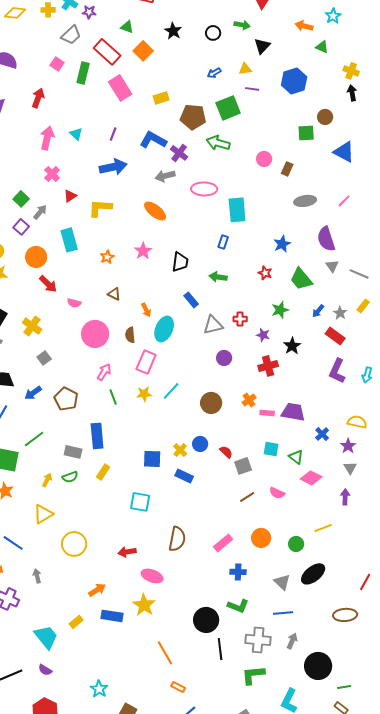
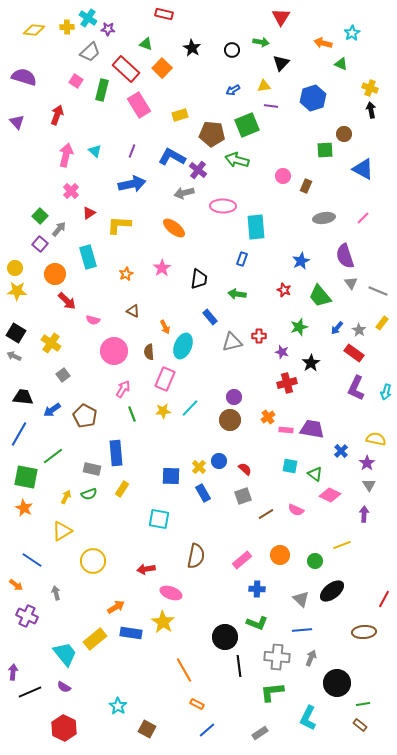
purple circle: (224, 358) -> (234, 397), moved
gray square: (243, 466) -> (243, 496), moved
blue rectangle: (184, 476) -> (203, 493), turned 36
yellow rectangle: (76, 622) -> (95, 639), size x1.6

